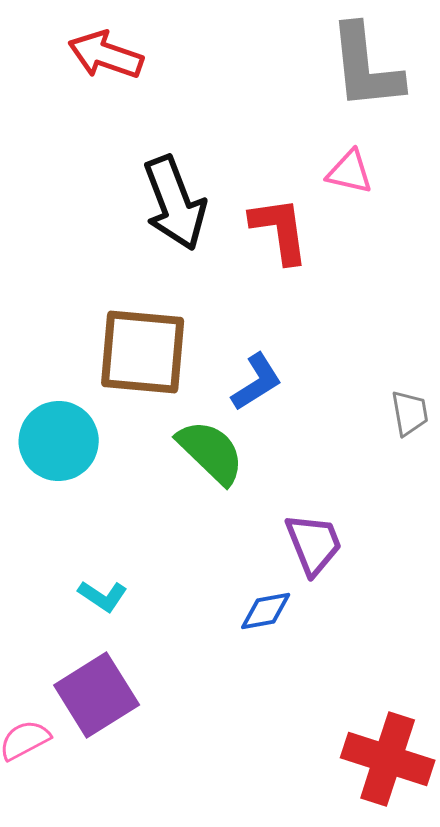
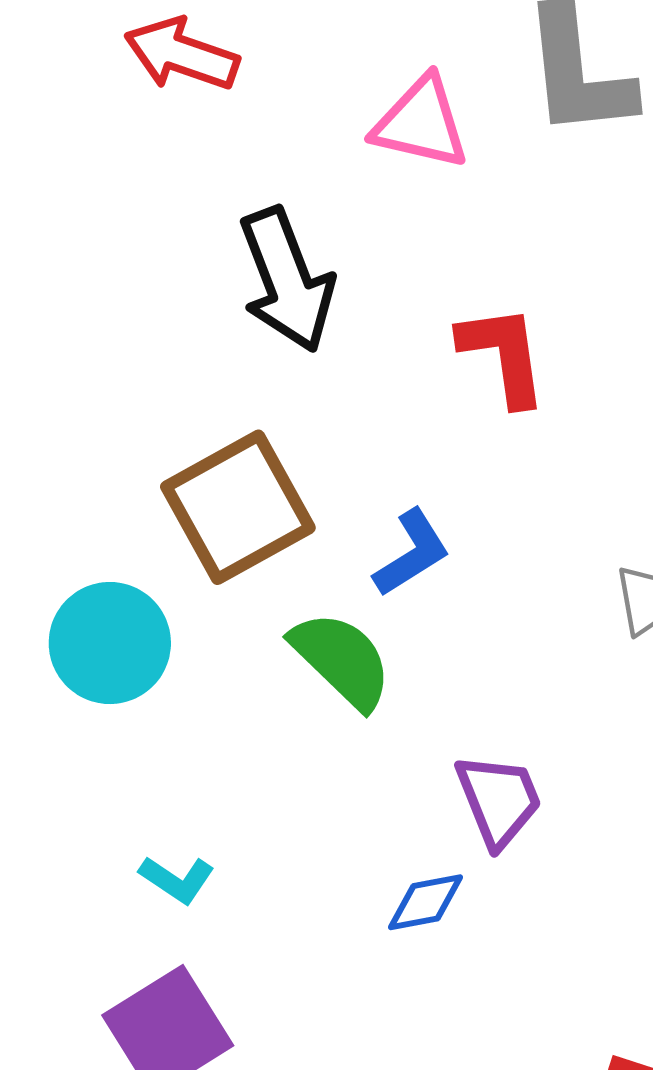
pink triangle: (350, 172) -> (421, 123), moved, size x1.4
red L-shape: (280, 230) -> (503, 355), moved
brown square: (143, 352) -> (238, 507), turned -34

